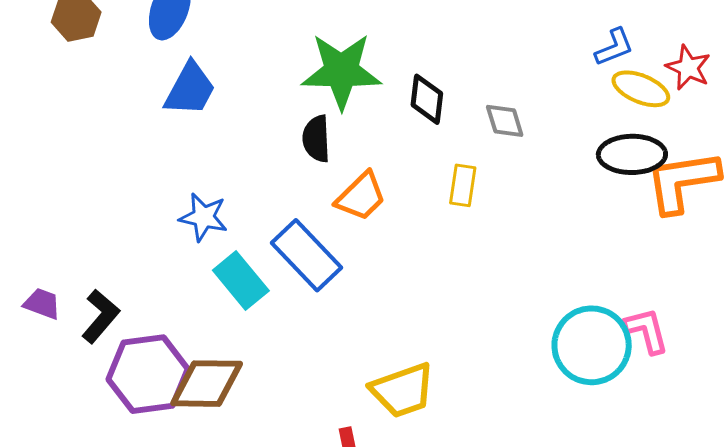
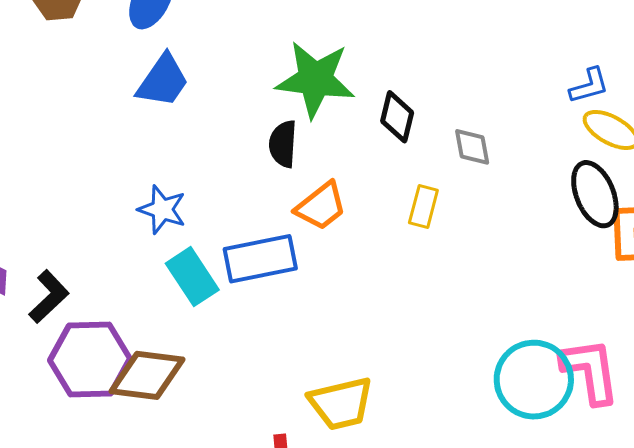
black ellipse: (632, 154) -> (595, 194), turned 62
blue rectangle: (306, 255) -> (260, 259), turned -64
pink L-shape: (647, 331) -> (590, 371), size x1.4

